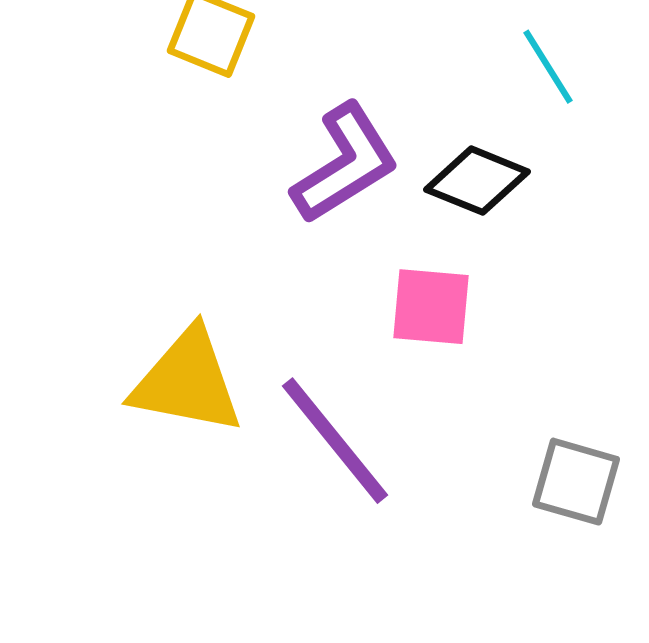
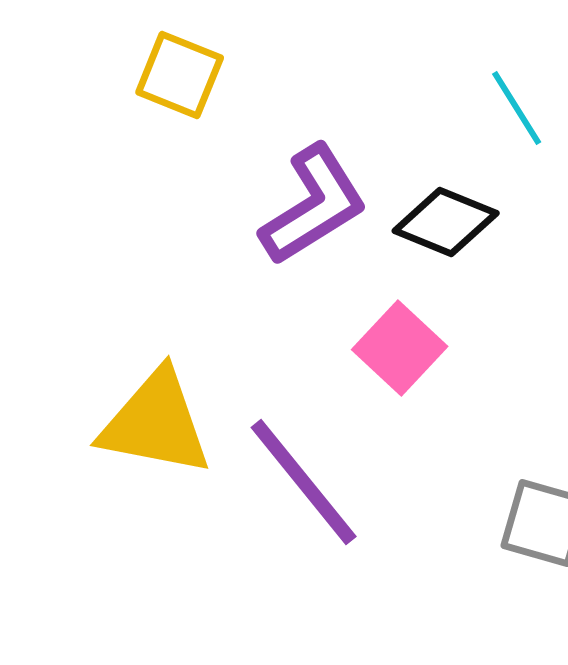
pink square: (431, 307) -> (400, 348), turned 38

